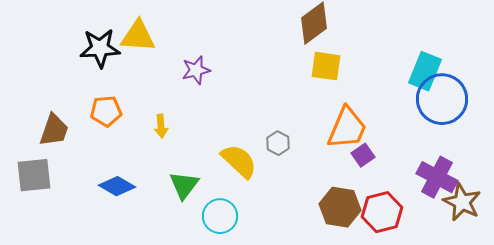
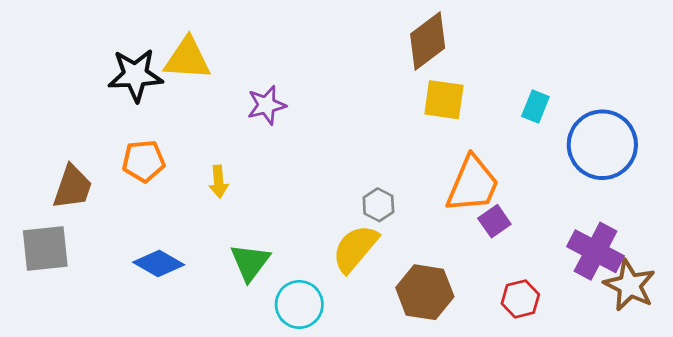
cyan rectangle: (425, 71) -> (535, 106), moved, size x0.6
yellow semicircle: (239, 161) -> (355, 248), moved, turned -93
brown hexagon: (340, 207) -> (425, 292), moved
red hexagon: (382, 212) -> (520, 299), size x0.7

